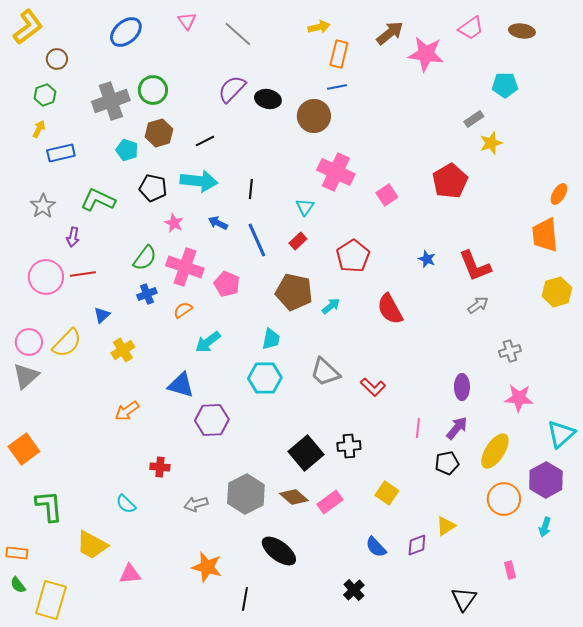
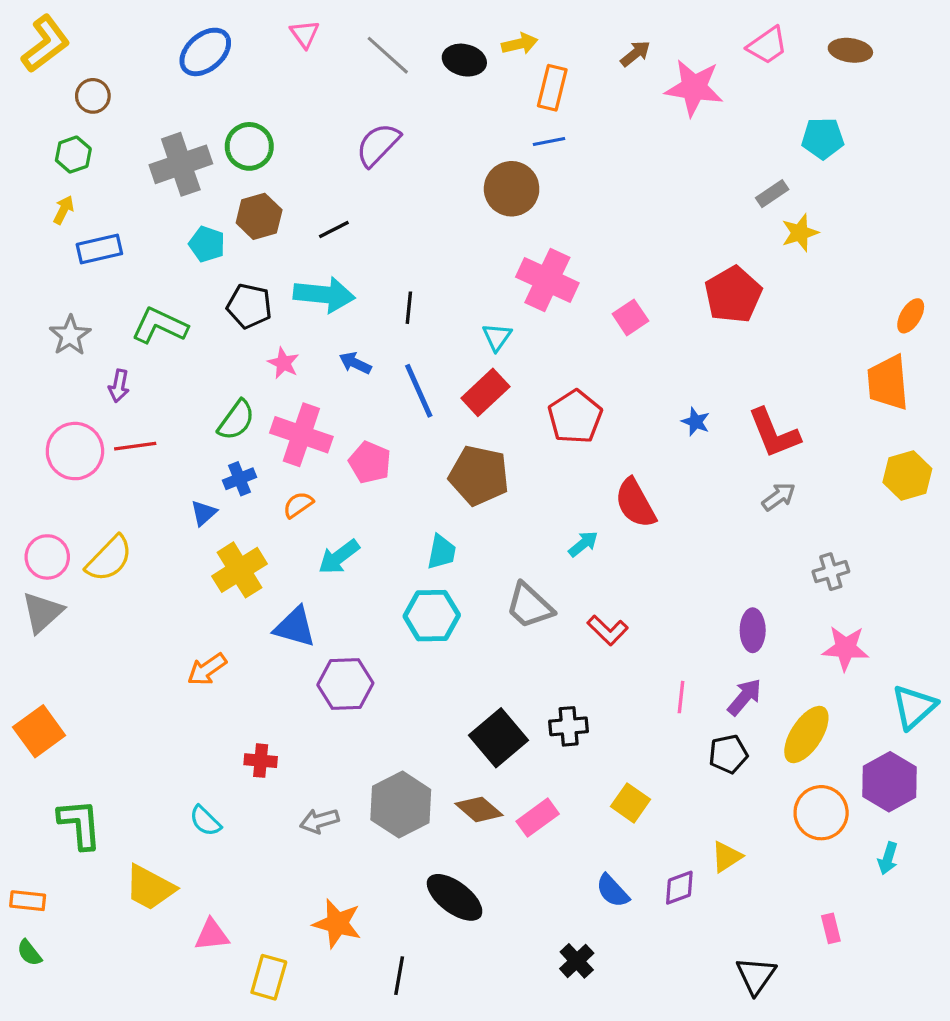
brown arrow: (390, 33) -> (635, 54), size x0.7
black ellipse: (268, 99) -> (464, 60), moved
red rectangle: (298, 241) -> (485, 392), size x1.6
cyan arrow: (331, 306) -> (583, 544), moved
blue triangle: (102, 315) -> (204, 513), moved
yellow cross: (123, 350) -> (239, 570), moved, size x1.4
yellow rectangle: (51, 600) -> (269, 977), moved, size x0.7

